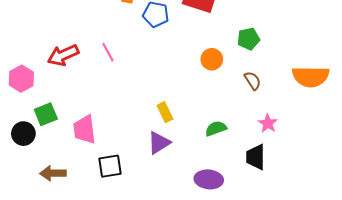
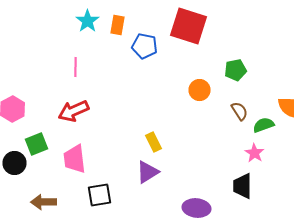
pink line: (108, 52) -> (76, 67), moved, turned 30
red arrow: (63, 55) -> (74, 111), moved
green semicircle: (216, 128) -> (264, 125), moved

